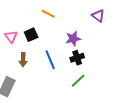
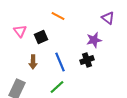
pink triangle: (11, 37) -> (20, 31), moved
purple star: (73, 39) -> (94, 40), moved
green line: (78, 81) -> (57, 87), moved

